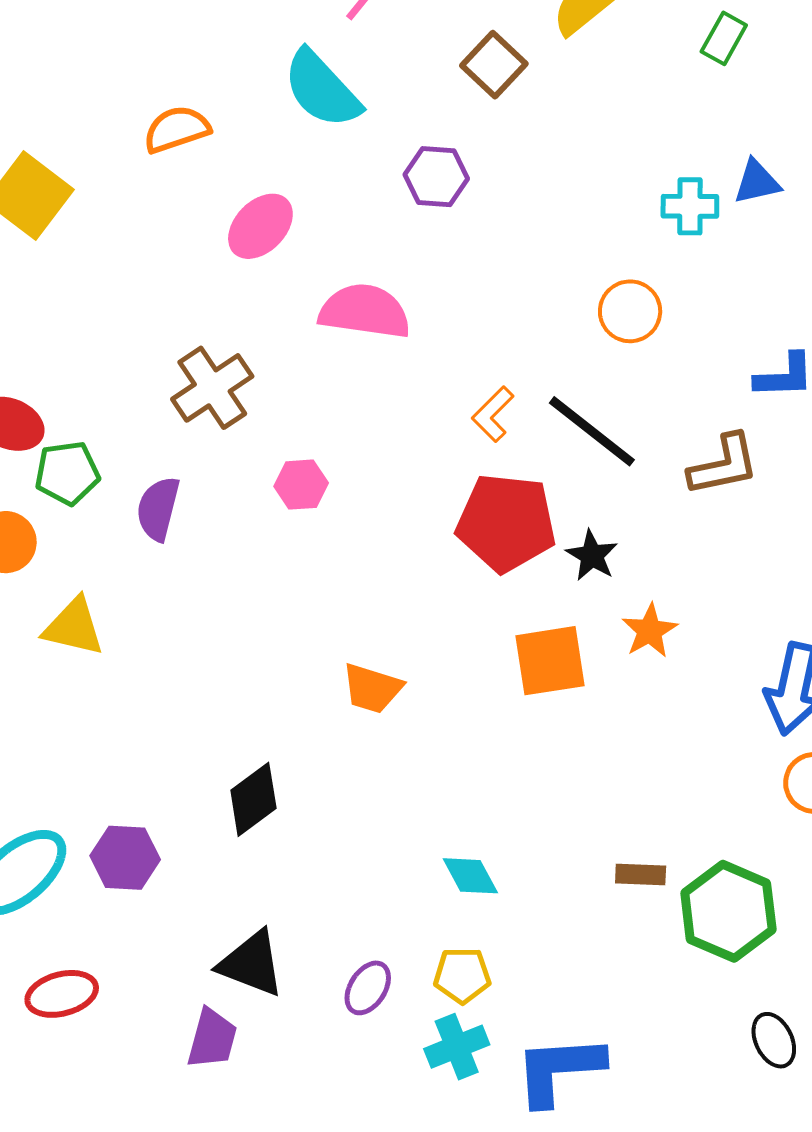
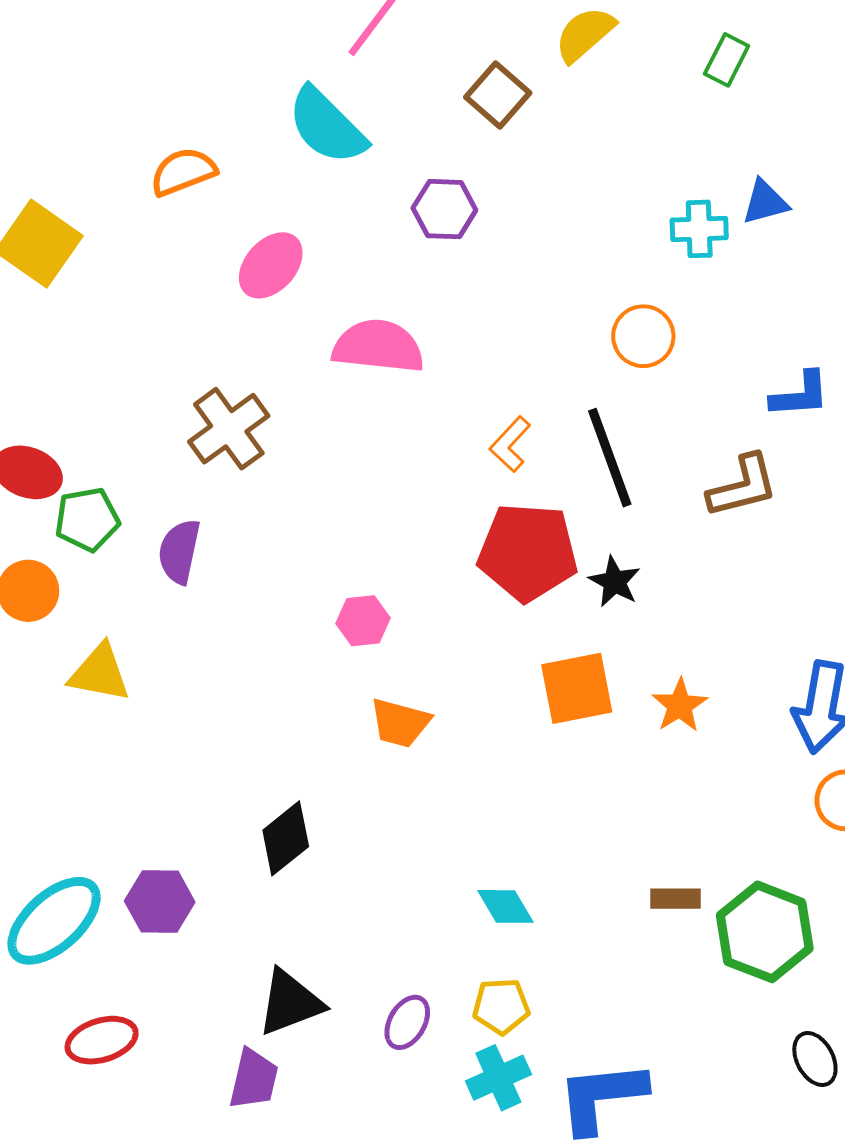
black line: (592, 431) -> (610, 458), turned 34
pink hexagon: (301, 485) -> (363, 621), moved
orange star: (650, 631) -> (680, 705), moved
black triangle: (251, 964) -> (290, 1003), turned -40

